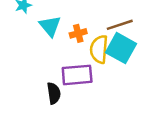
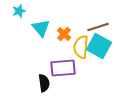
orange cross: (78, 33) -> (64, 34), turned -32

